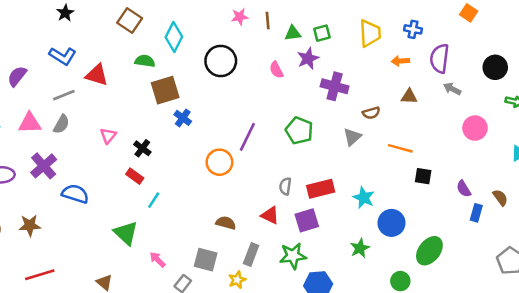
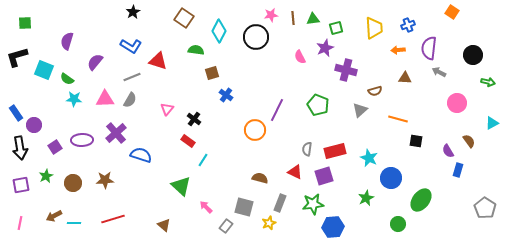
blue cross: (413, 29) -> (408, 25), turned -32
green triangle: (293, 33) -> (313, 19), moved
black circle: (221, 61) -> (256, 37), moved
brown square: (165, 90) -> (212, 73), size x0.6
brown semicircle: (500, 198) -> (469, 141), moved

